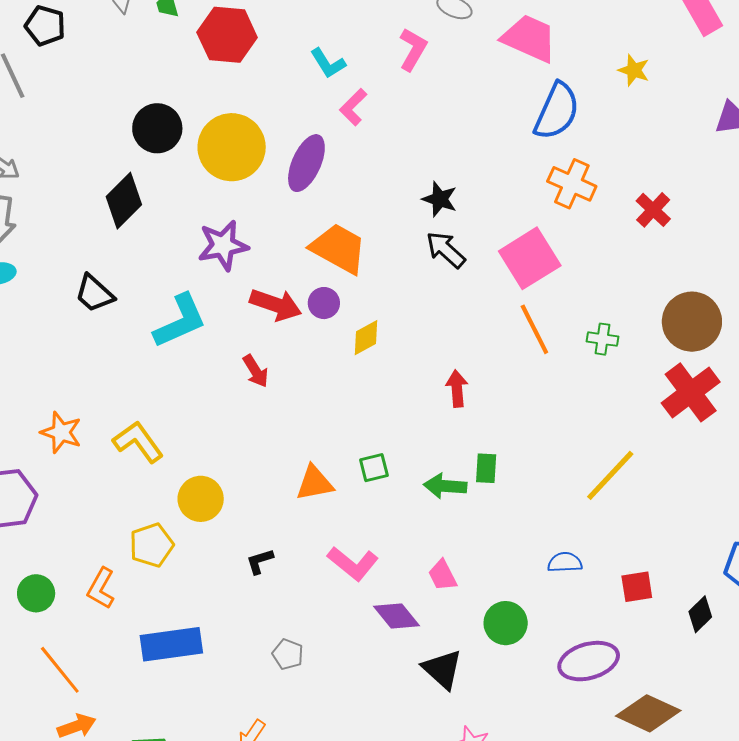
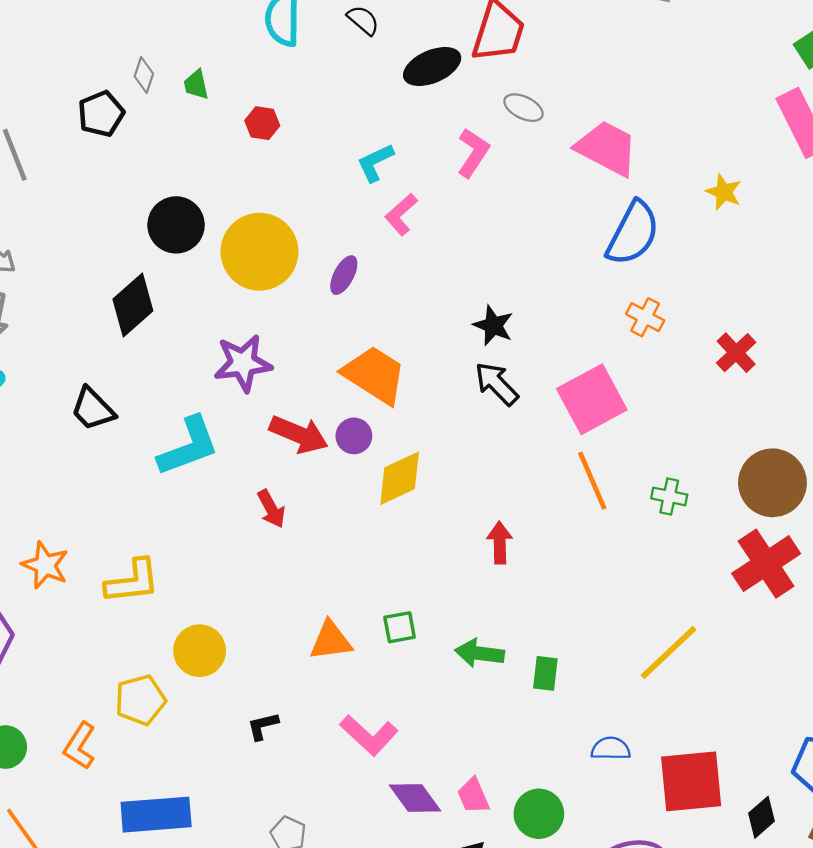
black pentagon: (45, 26) -> (101, 114), moved, turned 30
red hexagon: (227, 35) -> (262, 123), size x0.5
cyan L-shape: (328, 63) -> (375, 163), turned 93
purple ellipse: (306, 163) -> (344, 275), size x0.6
orange cross: (572, 184) -> (645, 317), size x0.7
yellow diamond: (366, 338) -> (400, 478), size x1.4
yellow L-shape: (138, 442) -> (132, 581), turned 116
green rectangle: (486, 468) -> (545, 673), moved
pink trapezoid: (442, 575) -> (473, 796), moved
red square: (637, 587) -> (691, 781), size x1.8

